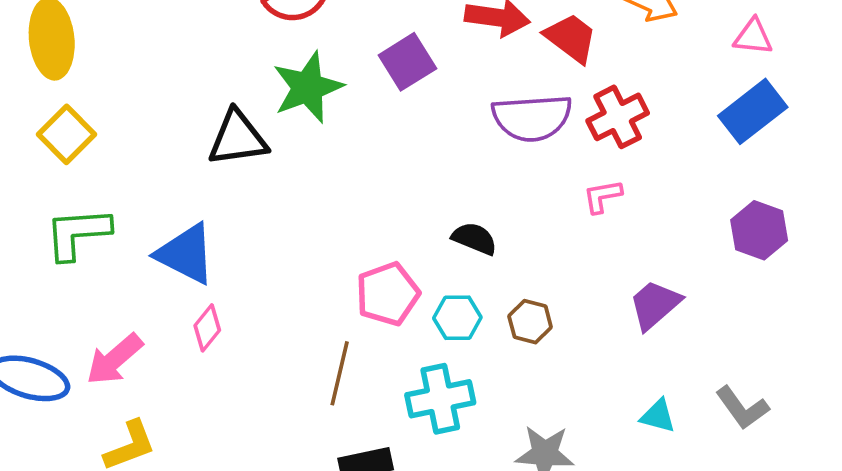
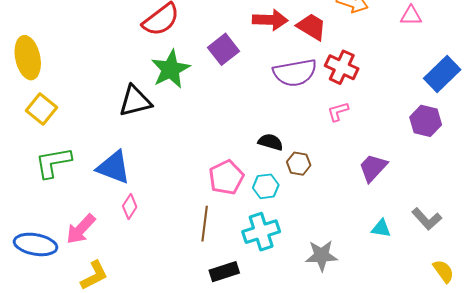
blue rectangle: (753, 111) -> (442, 74), moved
red cross: (618, 117) -> (342, 67), turned -32
brown hexagon: (530, 322) -> (299, 164), moved

